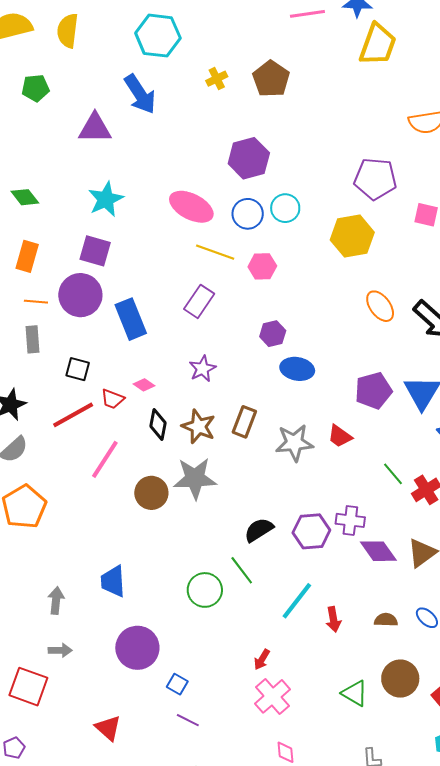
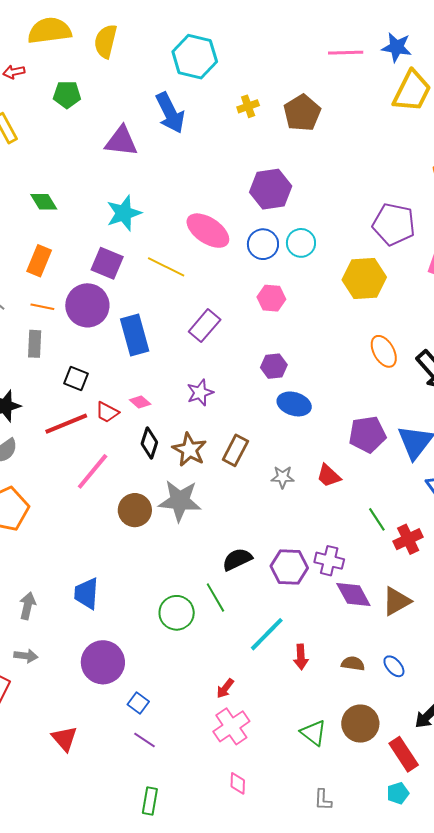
yellow line: (215, 252) -> (166, 267), moved
gray star: (294, 443) -> (283, 477), size x0.6

